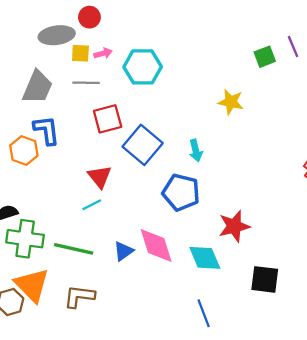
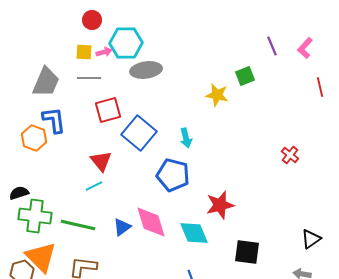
gray ellipse: (57, 35) -> (146, 70), moved
green square: (265, 57) -> (245, 76), moved
cyan hexagon: (143, 67) -> (126, 43), moved

